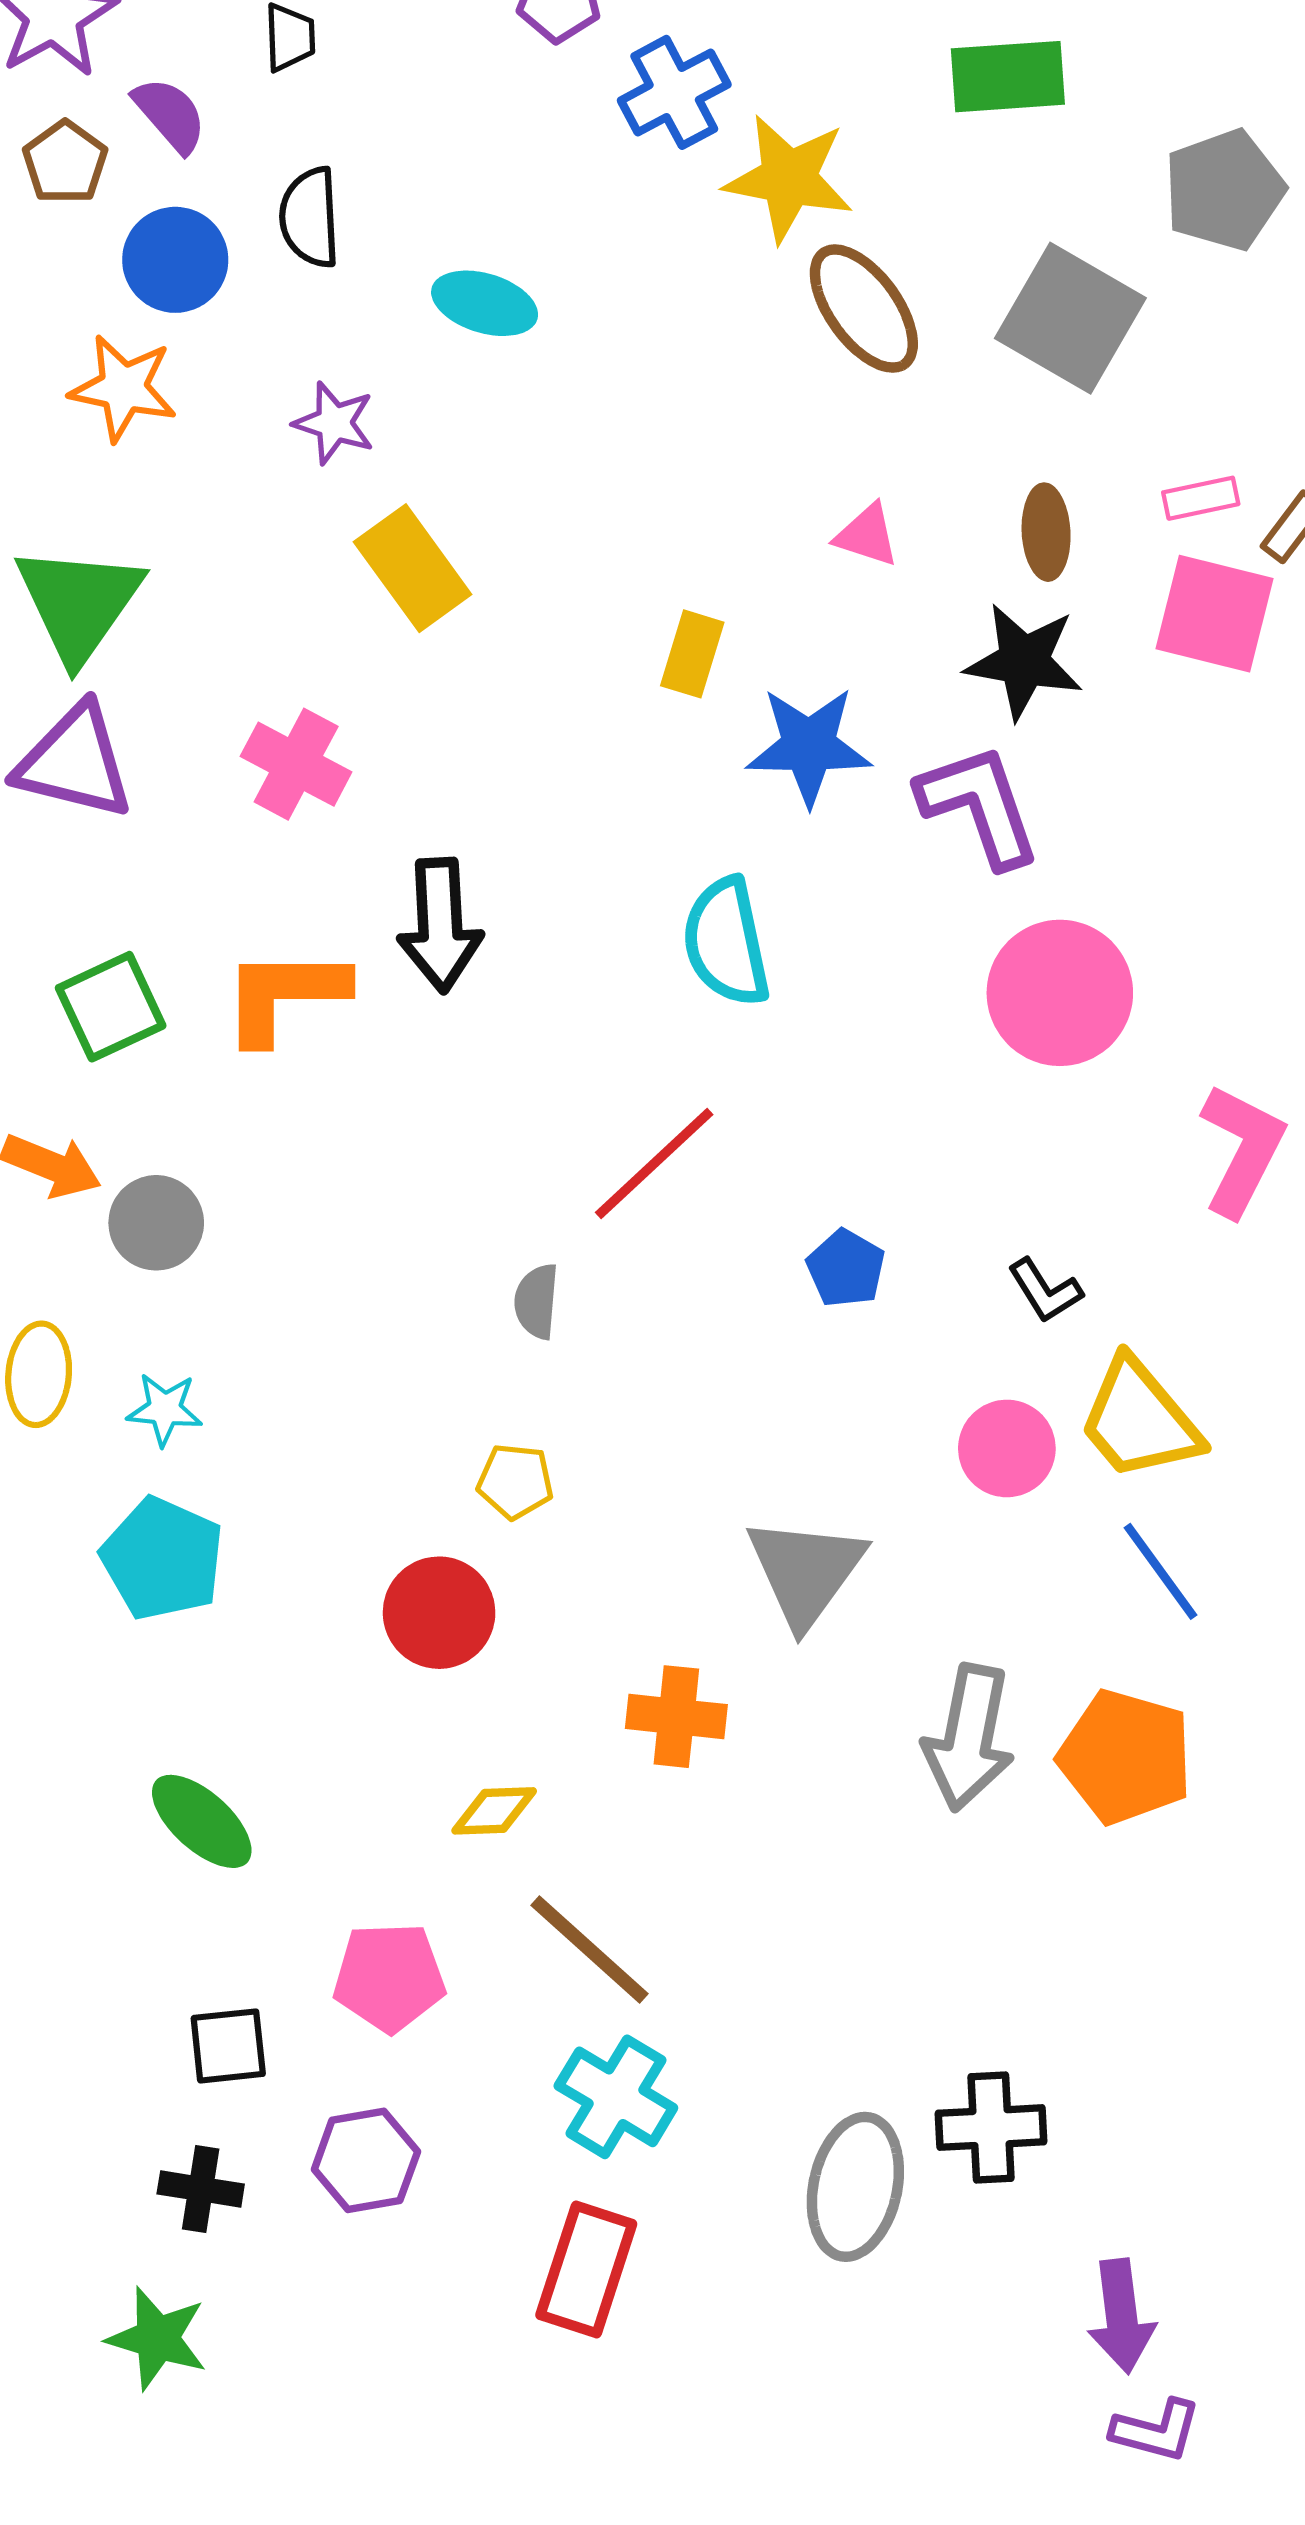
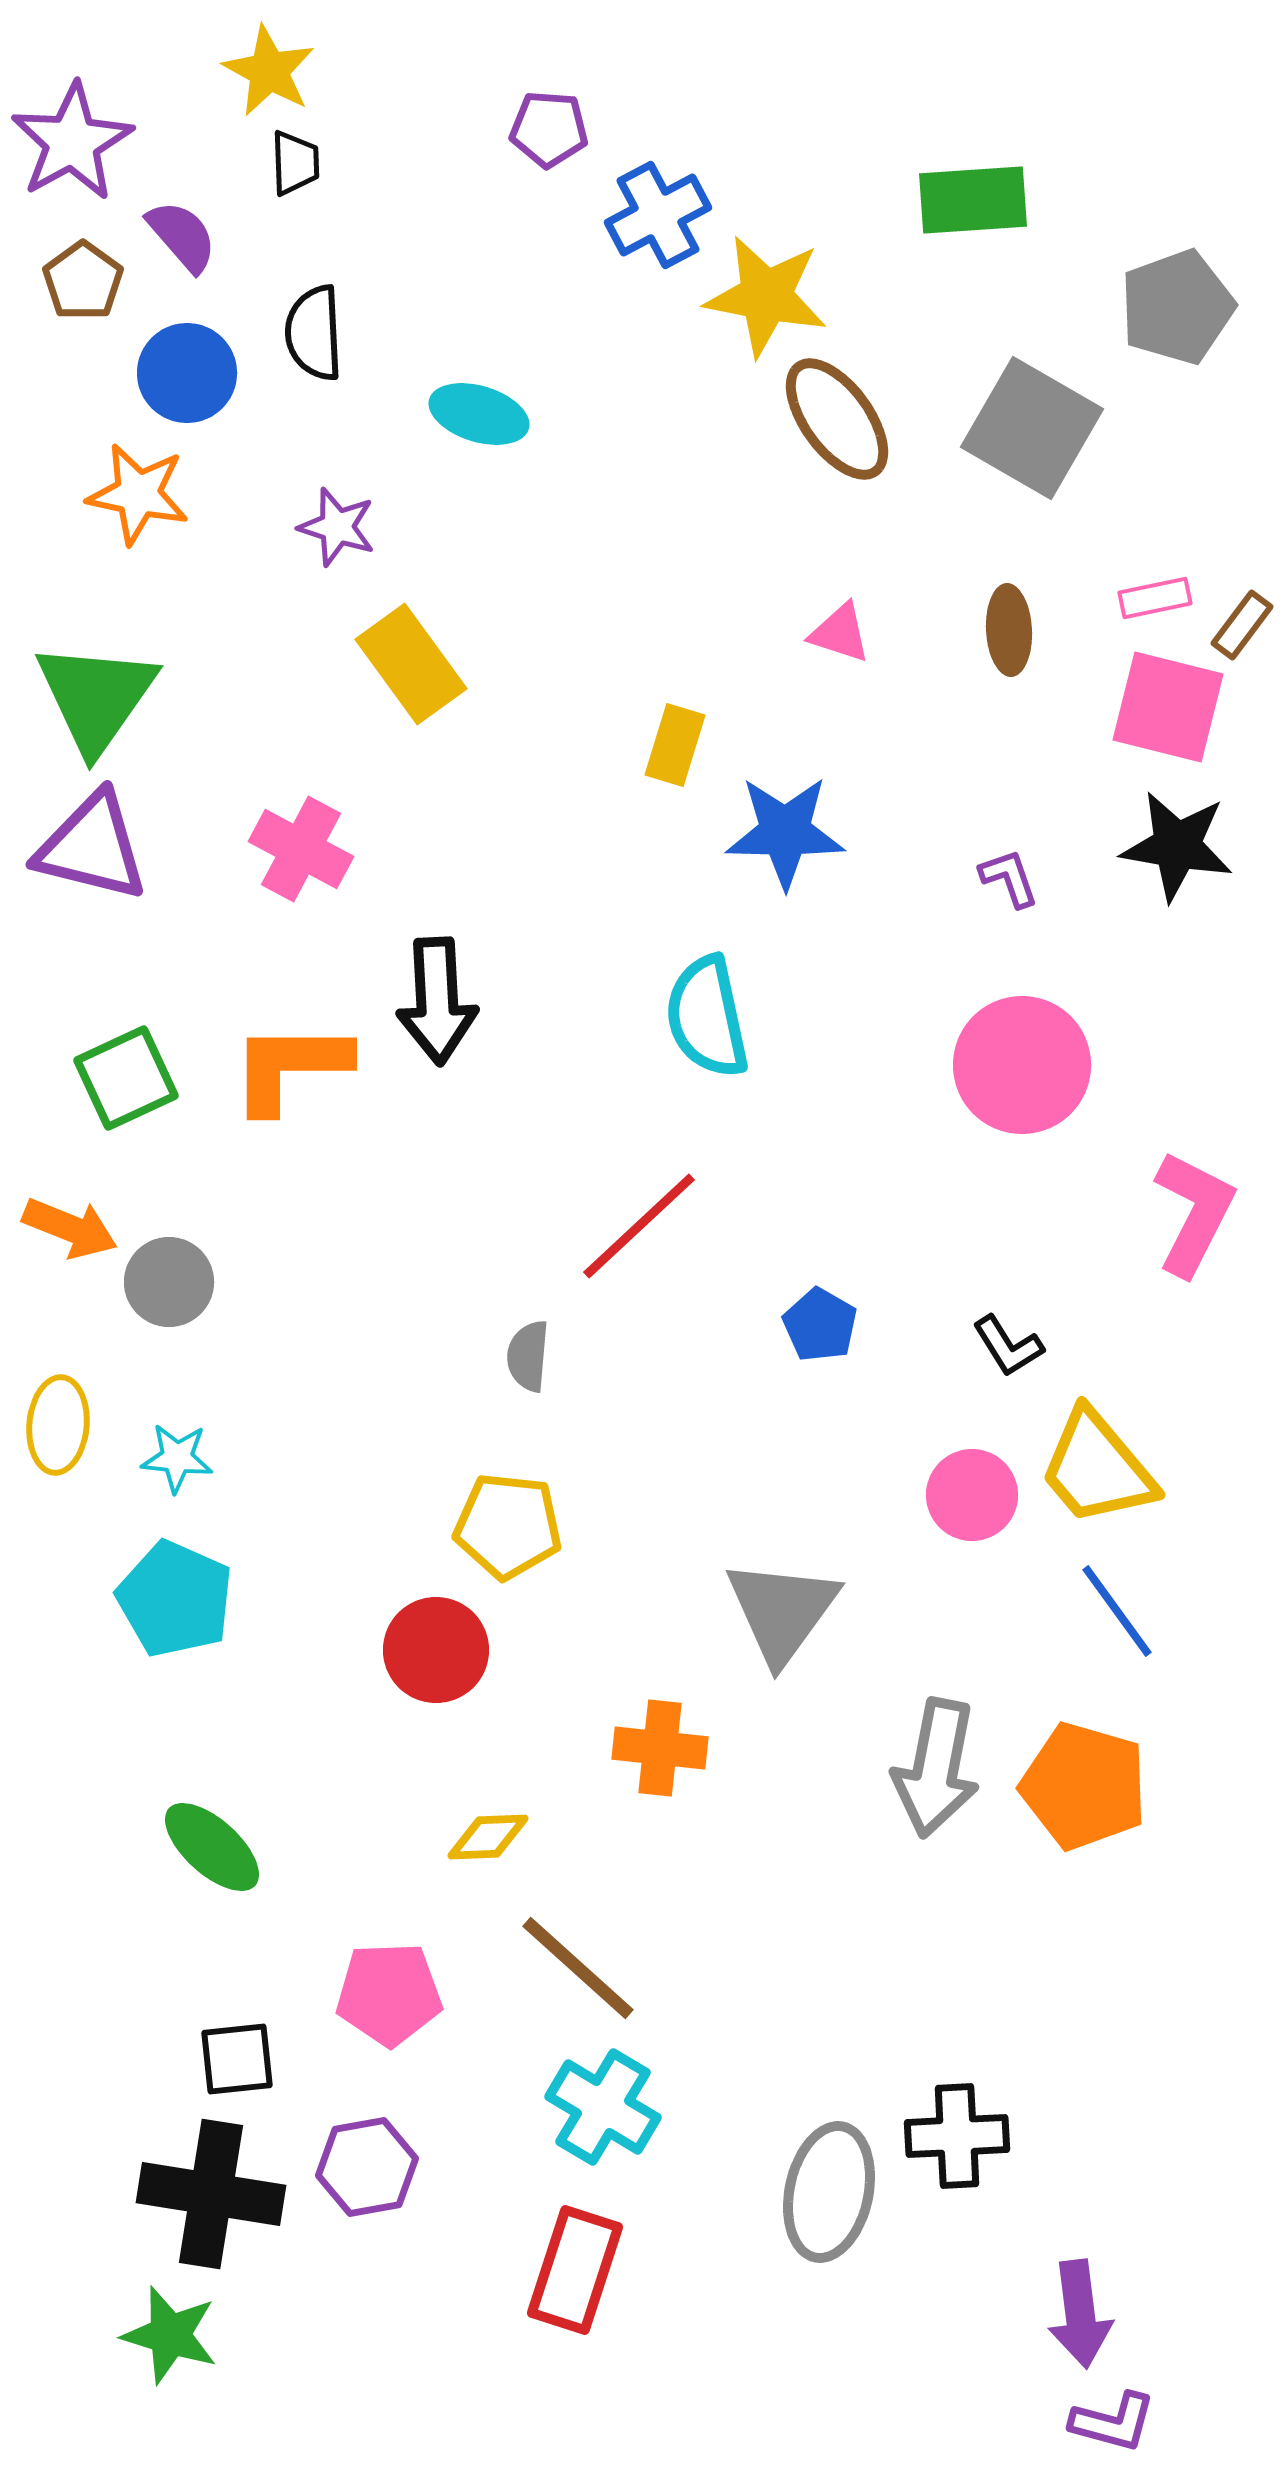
black star: (1024, 661) -> (1177, 846), moved
purple L-shape: (979, 805) -> (1009, 878), moved, size x0.5
yellow pentagon: (515, 1481) -> (508, 1526), size x1.5
black cross: (201, 2189) -> (211, 2194), size x1.8

